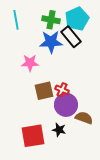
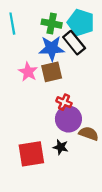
cyan pentagon: (77, 19) -> (81, 22), turned -30
pink star: (30, 63) -> (28, 72), turned 30
brown square: (44, 91) -> (52, 72), moved

